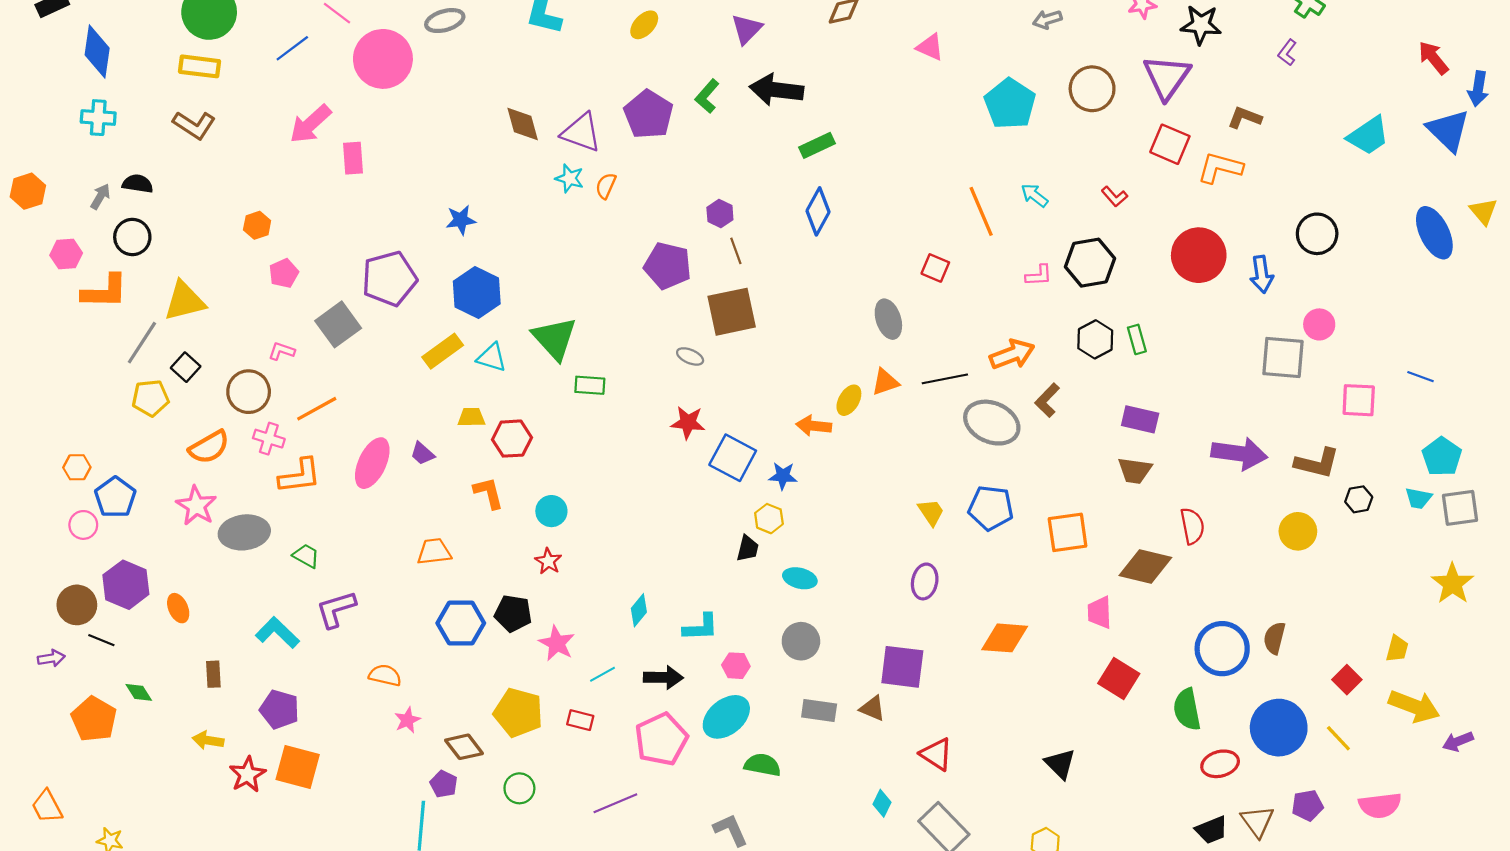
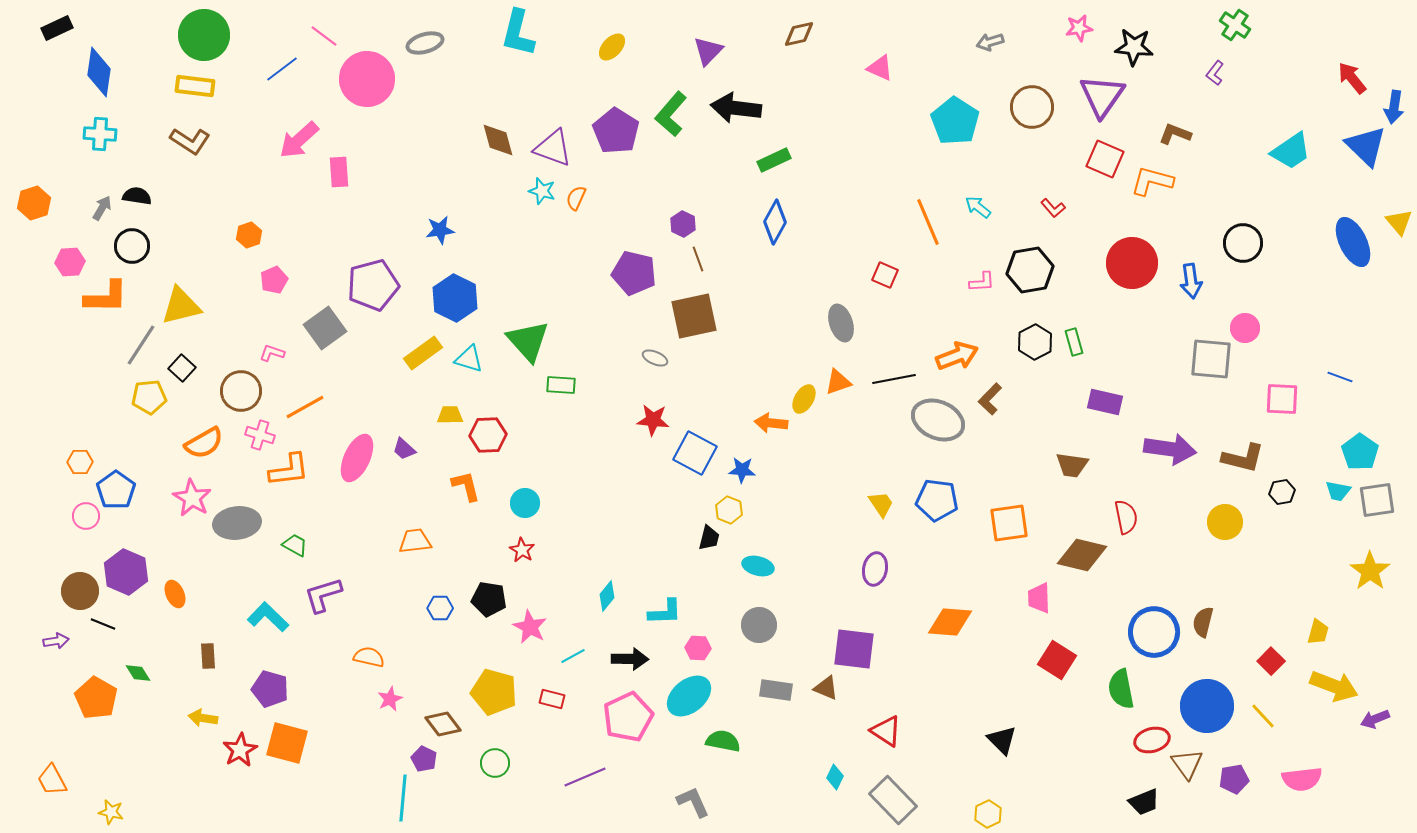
green L-shape: (707, 96) -> (671, 114), size x1.4
purple rectangle: (1140, 419) -> (1105, 402), moved
blue hexagon: (461, 623) -> (440, 608), size x0.6
brown triangle: (1257, 821) -> (1187, 764), moved

